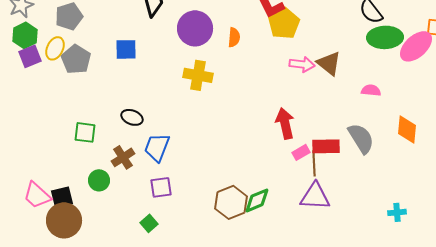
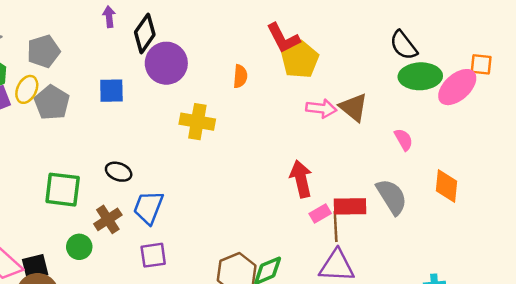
purple circle: (195, 28) -> (166, 63), moved
pink semicircle: (371, 90) -> (404, 140), turned 54
green square: (85, 132) -> (63, 190), size x1.4

